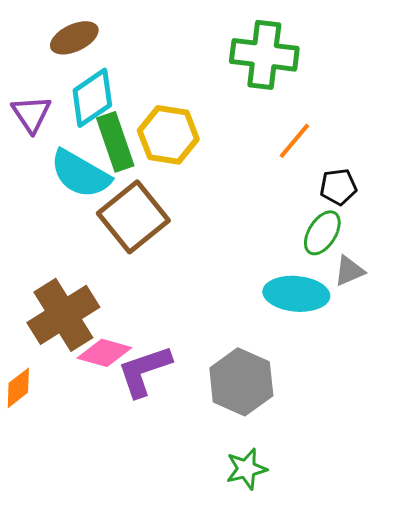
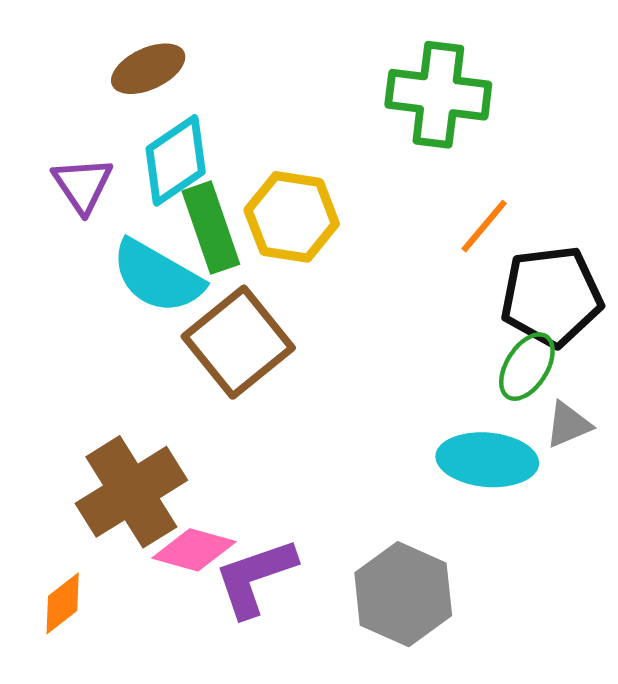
black pentagon: (338, 187) -> (551, 296), size x1.8

